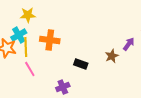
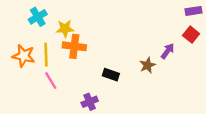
yellow star: (28, 15) -> (65, 29), moved
cyan cross: (19, 35) -> (38, 17), moved

